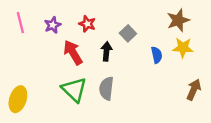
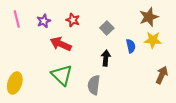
black arrow: (106, 51) -> (106, 58), moved
red arrow: (73, 53) -> (61, 44), turned -35
gray semicircle: (106, 88) -> (94, 85), moved

